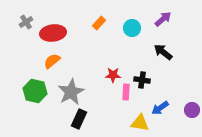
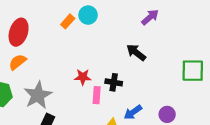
purple arrow: (163, 19) -> (150, 17), moved
cyan circle: (132, 28) -> (88, 15), moved
red ellipse: (53, 33) -> (19, 32), turned -65

